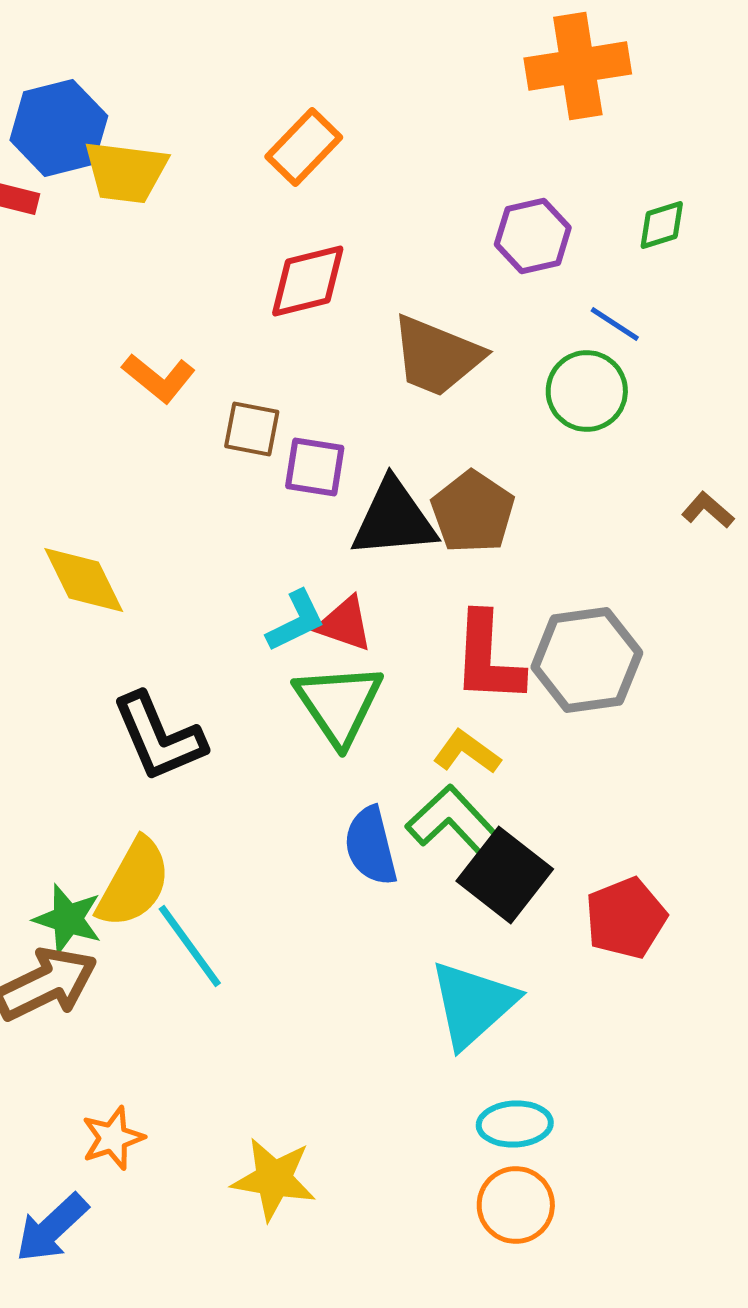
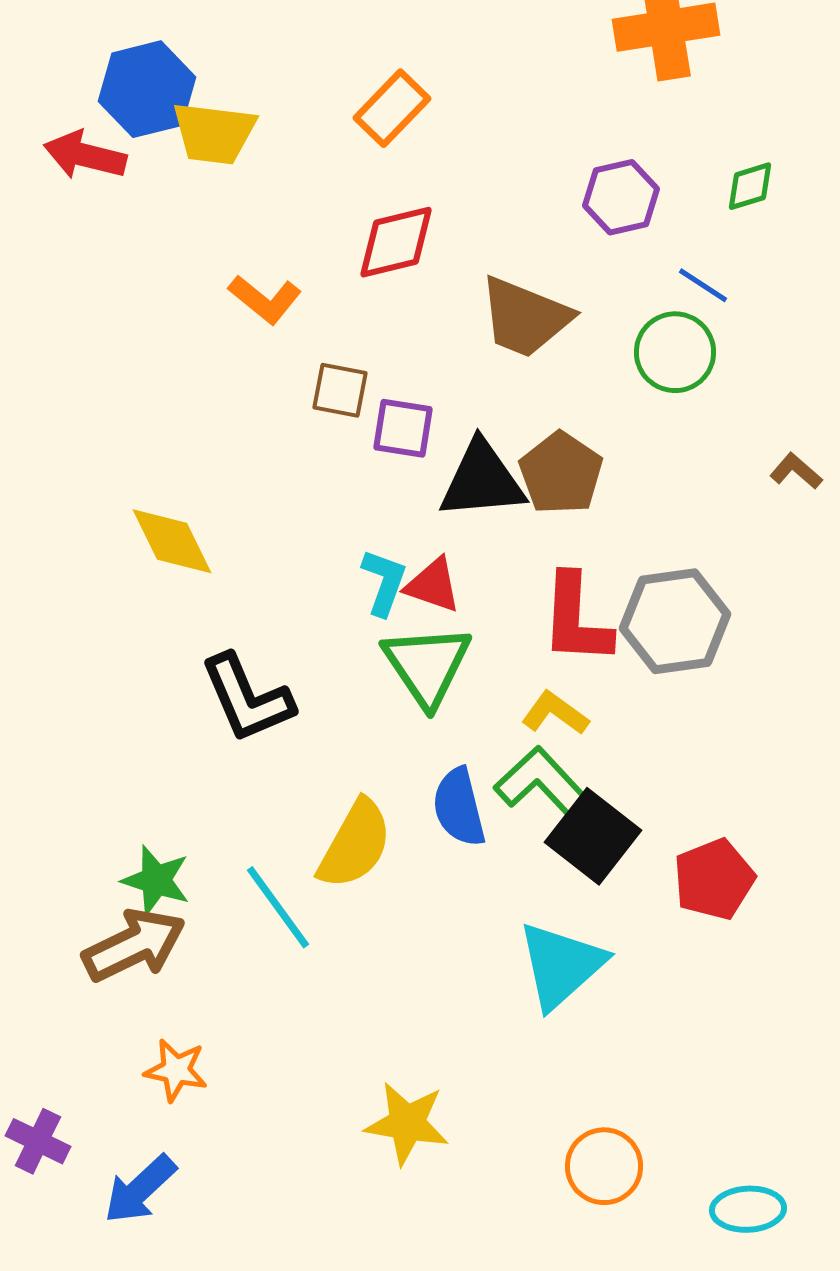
orange L-shape: (159, 378) -> (265, 299), moved
cyan L-shape: (296, 621) -> (384, 582), turned -44
yellow semicircle: (134, 883) -> (355, 844), moved
cyan ellipse: (515, 1124) -> (748, 1209), moved
orange star: (113, 1138) -> (176, 1070), moved, turned 30
yellow star: (274, 1179) -> (407, 1123), moved

